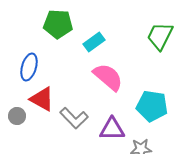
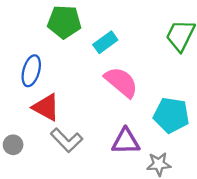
gray circle: (17, 116) -> (13, 145), moved
gray L-shape: (74, 118) -> (67, 140), moved

